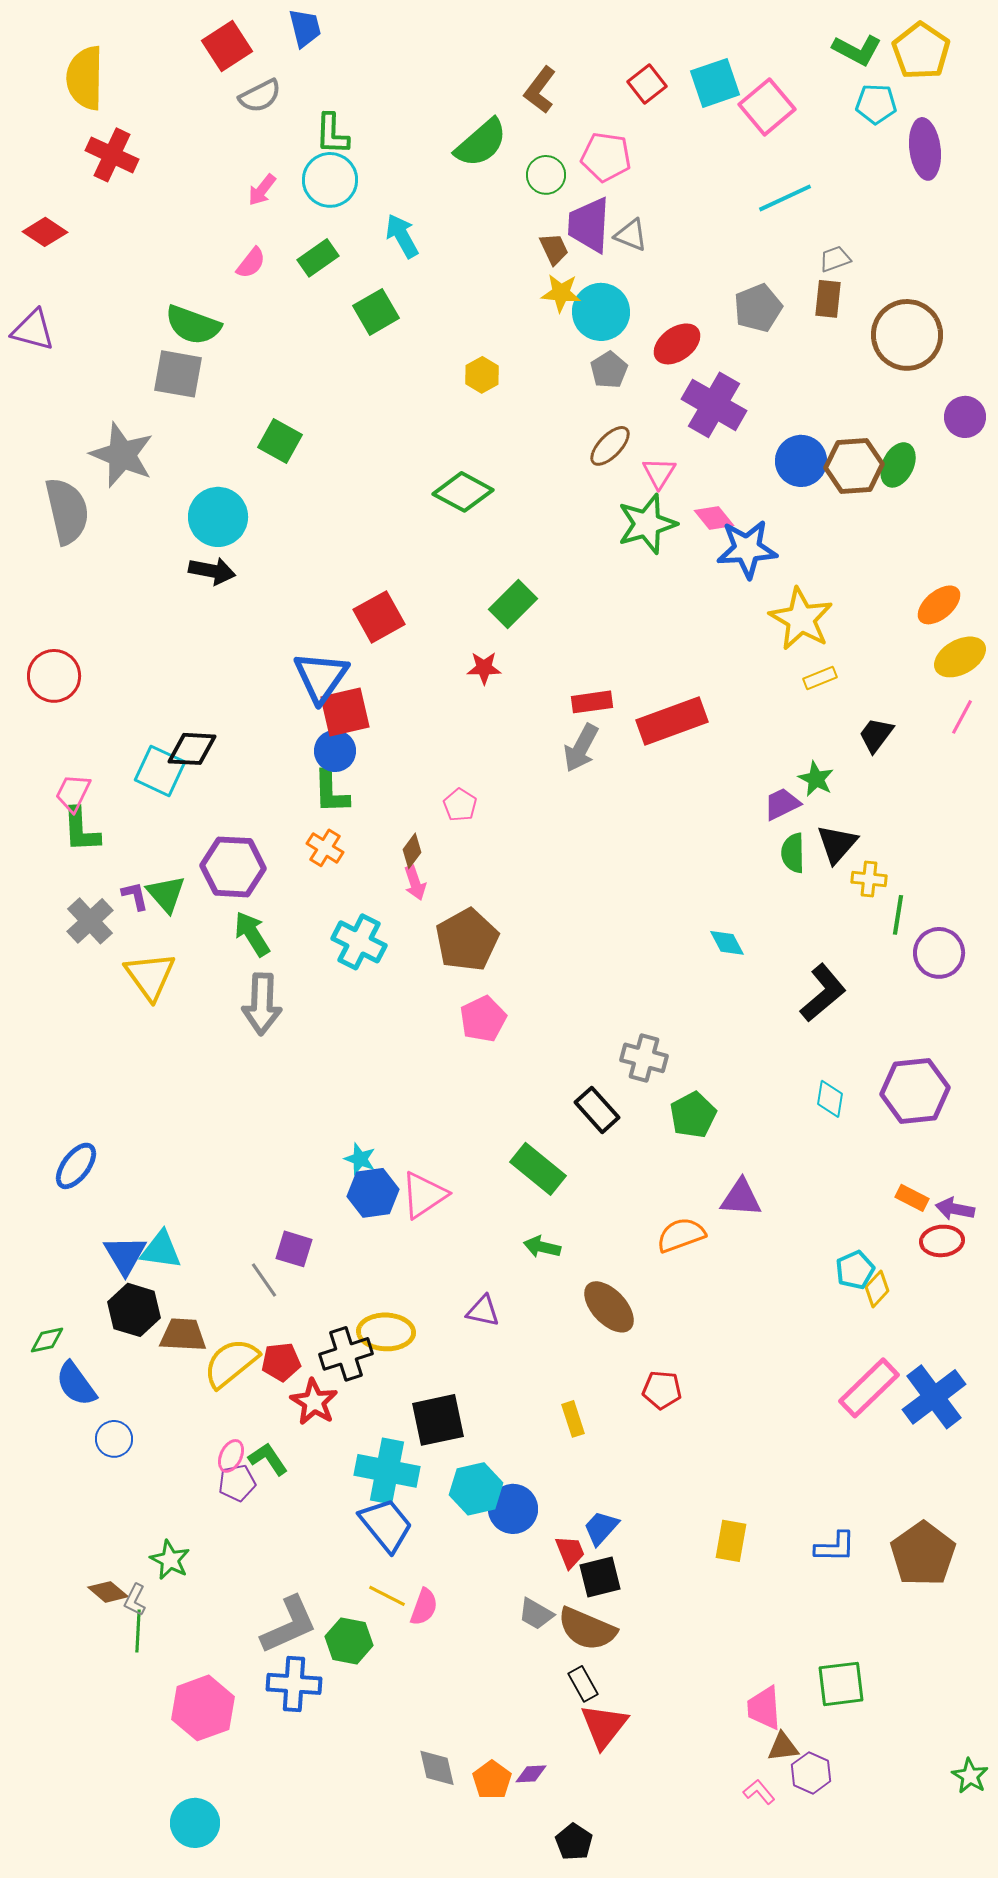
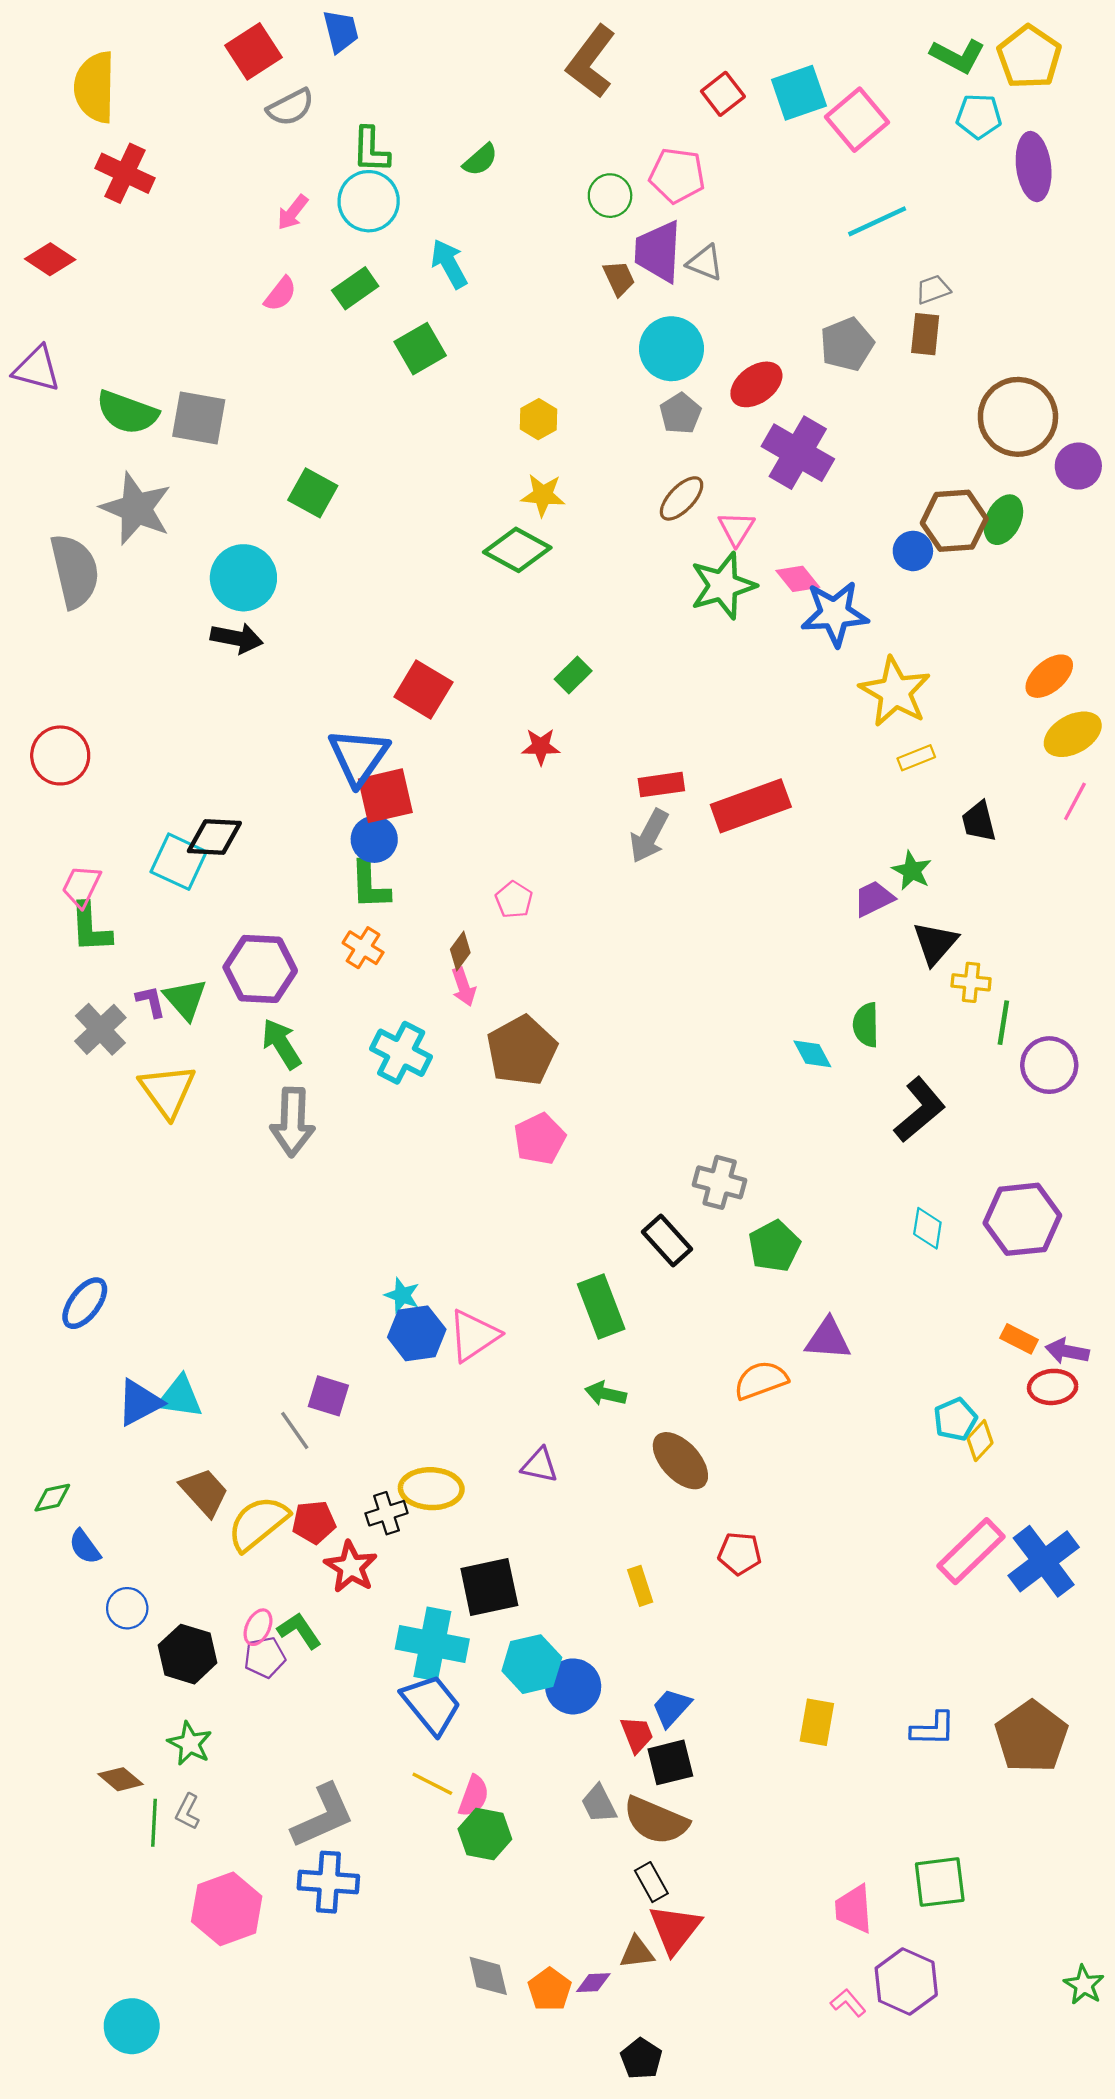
brown L-shape: (540, 90) -> (591, 61), moved, size x1.4
green semicircle: (481, 143) -> (480, 160), moved, size x0.6
yellow star: (561, 293) -> (543, 495), moved
green semicircle: (193, 325) -> (127, 412), moved
brown circle: (907, 335) -> (1018, 417), moved
blue circle: (801, 461) -> (913, 551), moved, size x0.7
green rectangle: (513, 604) -> (573, 675), size x0.7
red square: (379, 617) -> (423, 690), turned -30
black trapezoid: (876, 735) -> (979, 821), turned -51
green semicircle: (793, 853) -> (866, 1025), moved
green rectangle: (538, 1169) -> (601, 1306), turned 30
blue triangle: (125, 1255) -> (140, 1403), turned 33
black hexagon: (134, 1310) -> (188, 1654), moved
brown trapezoid: (183, 1335) -> (204, 1492), turned 45
black cross: (346, 1354) -> (387, 1513), size x0.7
blue semicircle: (76, 1384) -> (85, 1547), size x0.7
gray L-shape: (135, 1600) -> (188, 1812), moved
gray trapezoid: (536, 1614) -> (599, 1804), turned 33
green hexagon: (349, 1641) -> (485, 1834), moved
brown triangle: (783, 1747) -> (637, 1952), moved
purple hexagon: (811, 1773) -> (906, 1982), size x1.4
cyan circle: (195, 1823) -> (132, 2026), moved

